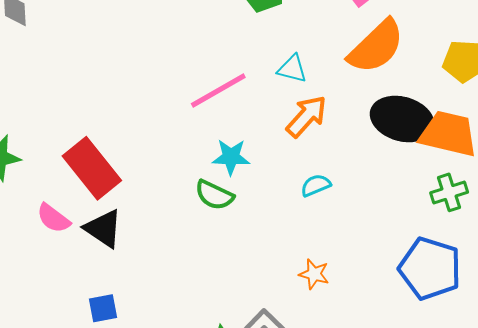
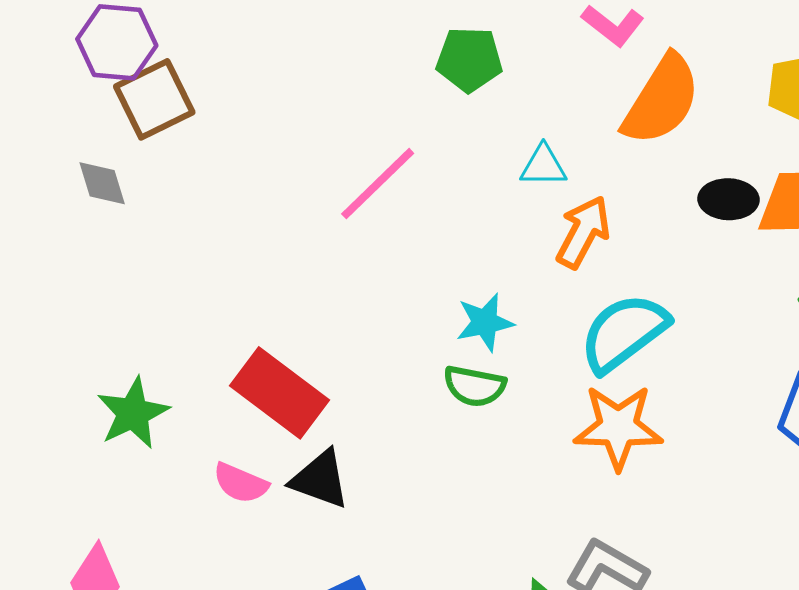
pink line: (218, 91) -> (378, 184), moved
black ellipse: (402, 119) -> (728, 199), size x0.6
cyan semicircle: (316, 185) -> (624, 333), size x2.0
orange star: (314, 274) -> (618, 427), moved, size x1.8

